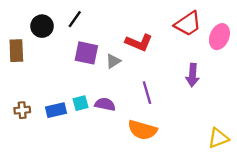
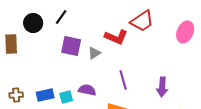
red trapezoid: (188, 24) -> (142, 21), moved
purple arrow: (193, 75) -> (162, 87), moved
cyan square: (81, 103) -> (66, 97), moved

